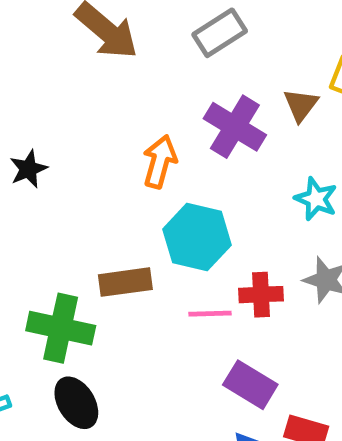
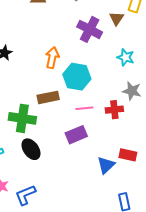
orange arrow: (160, 162) -> (52, 58), moved
red cross: (261, 295) -> (114, 110), moved
purple rectangle: (250, 385) -> (76, 135), moved, turned -50

